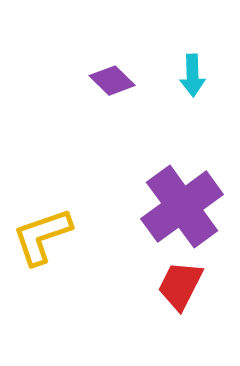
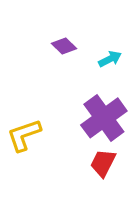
cyan arrow: (193, 75) -> (110, 59), moved, turned -115

